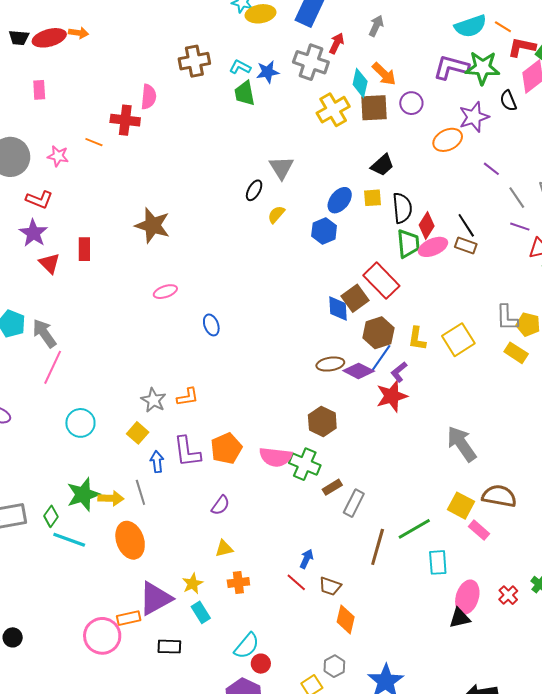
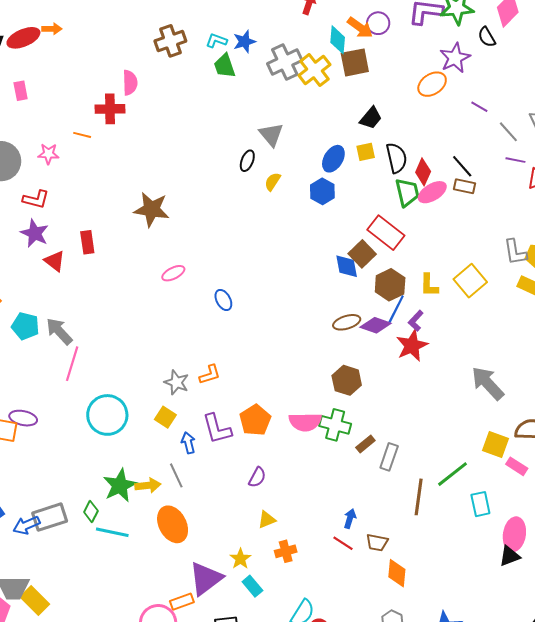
gray cross: (311, 62) -> (285, 62), moved, turned -36
purple circle: (411, 103) -> (378, 23), moved
cyan circle: (80, 423) -> (107, 415), size x1.4

